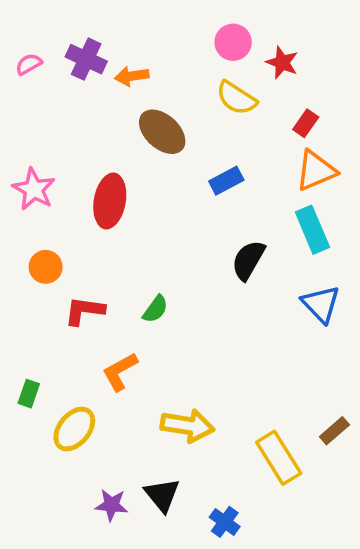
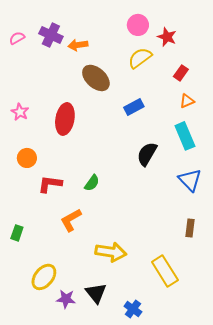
yellow semicircle: (236, 98) -> (140, 58), turned 110
orange triangle: (316, 171) -> (187, 101), size x0.6
pink star: (34, 189) -> (20, 112), size x0.7
yellow ellipse: (74, 429) -> (44, 277), moved
brown rectangle: (334, 431) -> (190, 228), moved, turned -42

